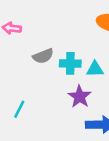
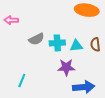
purple star: (80, 97) -> (66, 67), turned -30

